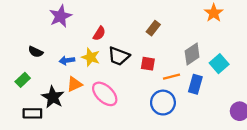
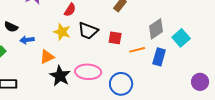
blue arrow: (67, 60) -> (27, 40), moved
pink ellipse: (105, 94) -> (88, 72), moved, turned -40
black star: (53, 97) -> (60, 76), moved
blue circle: (163, 103) -> (121, 84), moved

